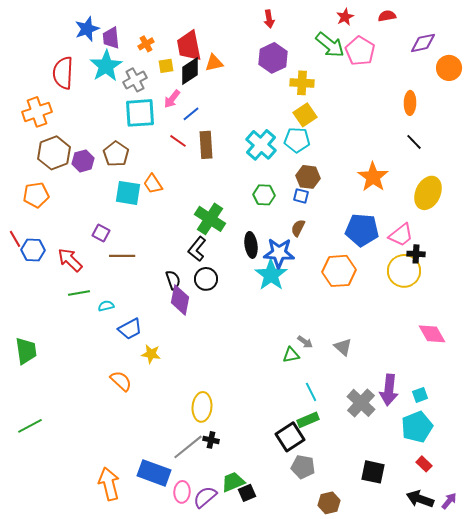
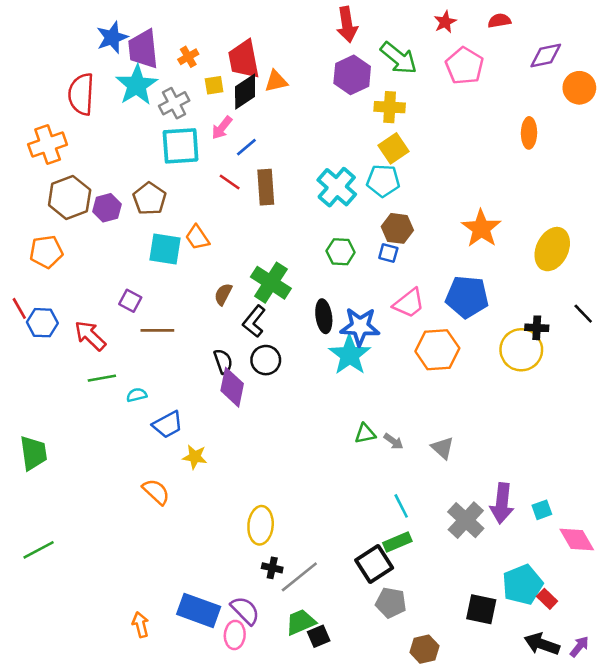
red arrow: (269, 19) -> (347, 25), size x1.5
purple trapezoid: (111, 38) -> (143, 49), size x1.4
green arrow: (330, 45) -> (399, 58), moved
black line: (414, 142) -> (583, 314), moved
brown semicircle: (298, 228) -> (223, 294), moved
pink trapezoid: (401, 235) -> (409, 303), moved
pink diamond: (432, 334) -> (577, 539), moved
green triangle: (291, 355) -> (365, 434), moved
cyan pentagon: (417, 427) -> (523, 585), moved
gray line: (188, 447) -> (299, 577), moved
orange arrow: (109, 484) -> (141, 625), size x0.6
purple semicircle: (205, 497) -> (245, 610), moved, turned 85

